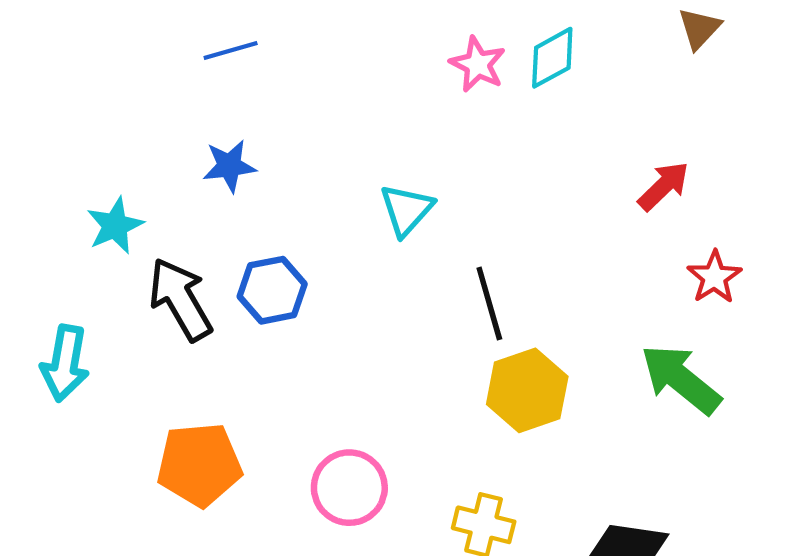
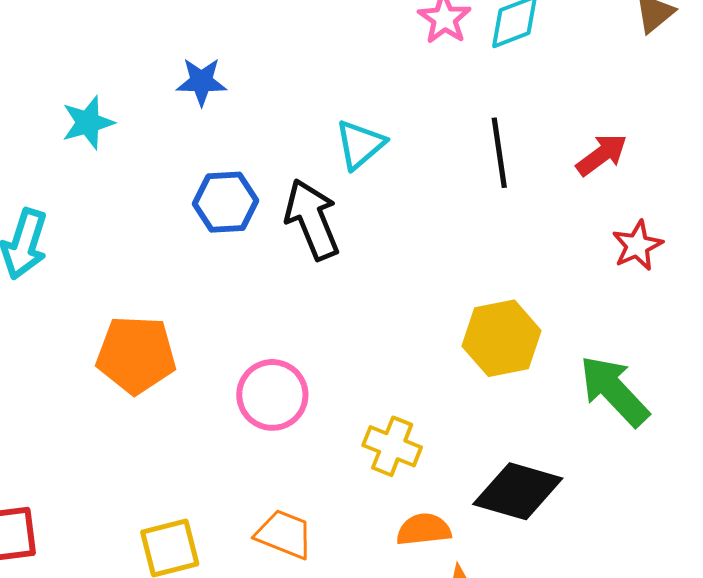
black arrow: (180, 299) -> (312, 219), moved
black line: (489, 304) -> (499, 153), moved
green arrow: (681, 379) -> (614, 391), moved
yellow hexagon: (527, 390) -> (502, 338), moved

